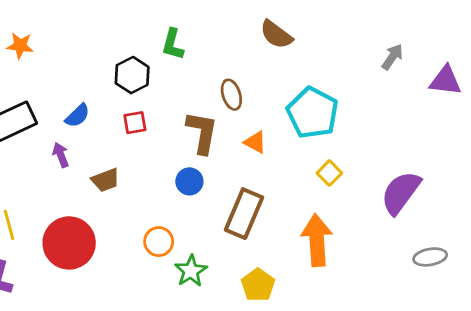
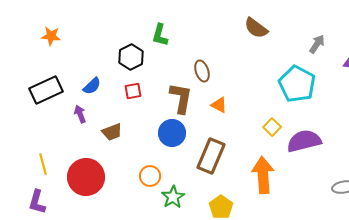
brown semicircle: (276, 34) -> (256, 28), moved
cyan pentagon: (313, 113) -> (297, 84), moved
blue circle: (189, 181) -> (172, 133), size x1.4
purple semicircle: (401, 193) -> (304, 141), moved, turned 40

